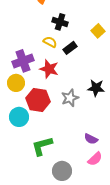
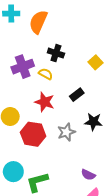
black rectangle: (70, 48) -> (77, 95), moved
purple cross: (23, 61) -> (23, 67), moved
cyan circle: (19, 117) -> (13, 172), moved

